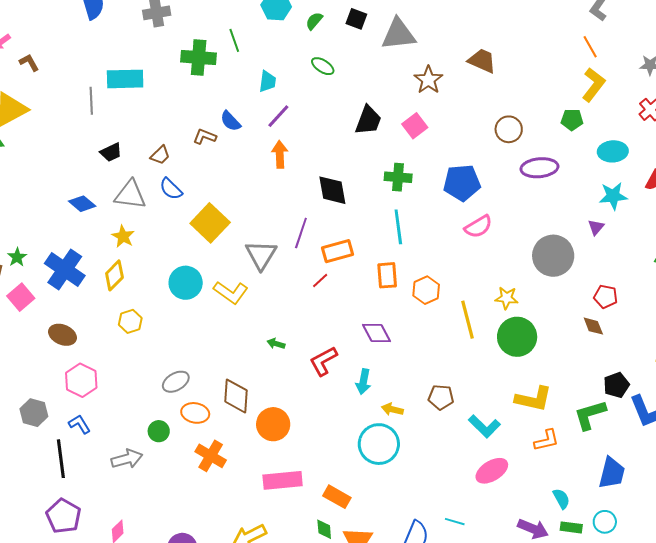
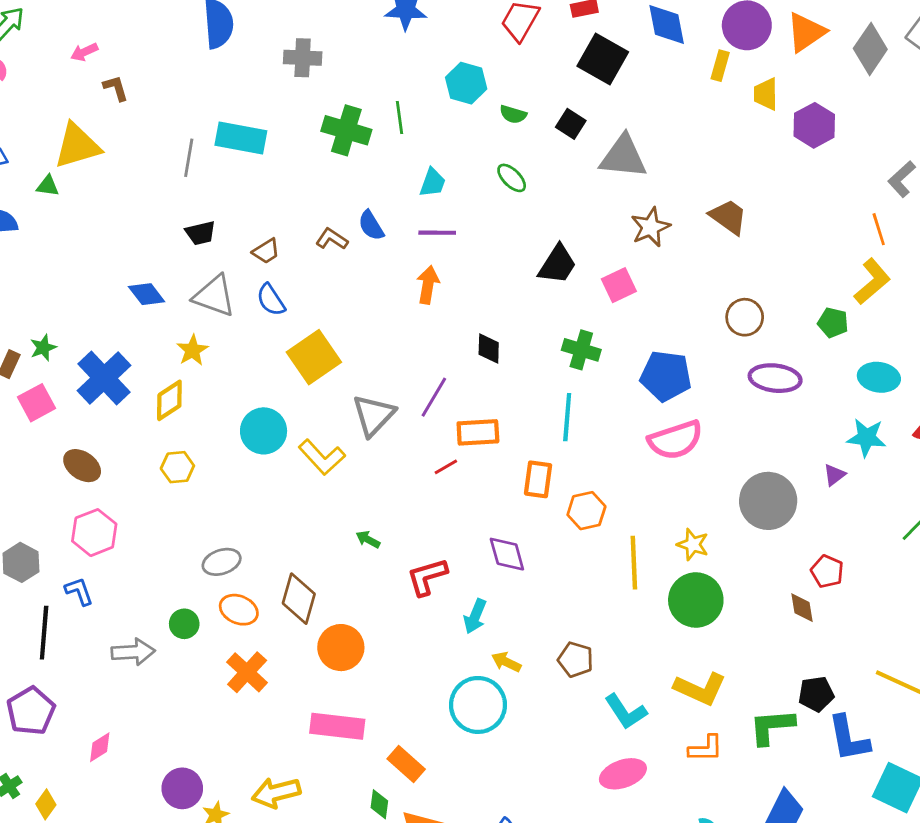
green semicircle: (314, 21) -> (513, 114), turned -126
purple line: (278, 116) -> (437, 233), turned 36
black diamond: (332, 190) -> (489, 348), size x0.7
pink semicircle: (478, 227) -> (675, 440), size x1.4

